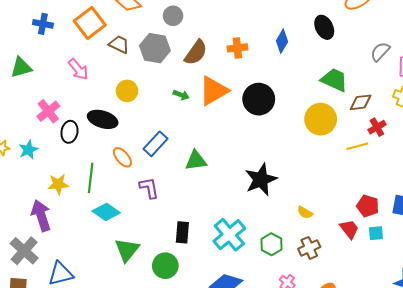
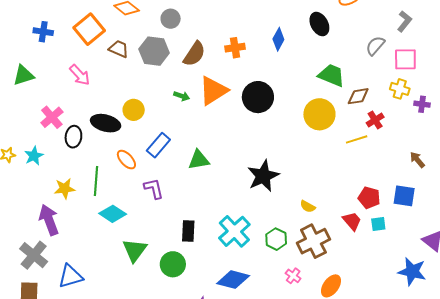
yellow circle: (127, 91) -> (134, 110), moved
brown cross: (309, 248) -> (313, 241), size x1.5

